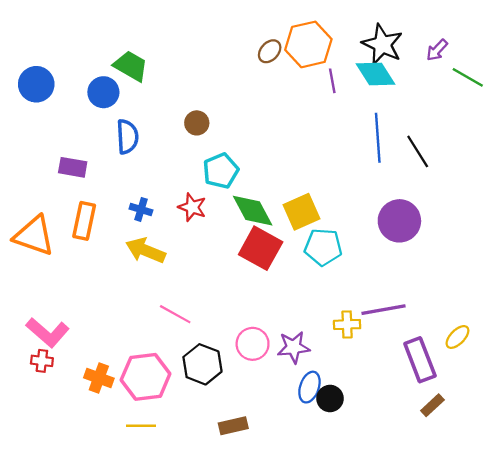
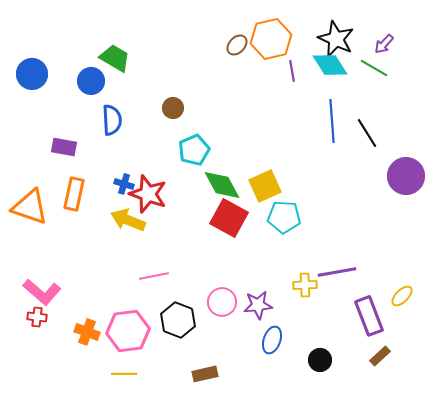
green line: (468, 77) -> (374, 68), moved
red star: (192, 207) -> (148, 194), moved, size x1.5
purple circle: (399, 221) -> (406, 176), moved
pink line: (175, 314) -> (154, 276), turned -40
black circle: (330, 398) -> (320, 360), moved

